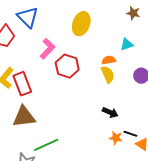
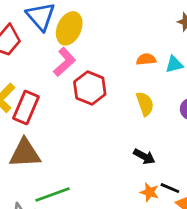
yellow ellipse: (81, 24) -> (69, 28), moved
orange semicircle: (109, 60) -> (146, 59), moved
red rectangle: (22, 84) -> (26, 108), turned 40

